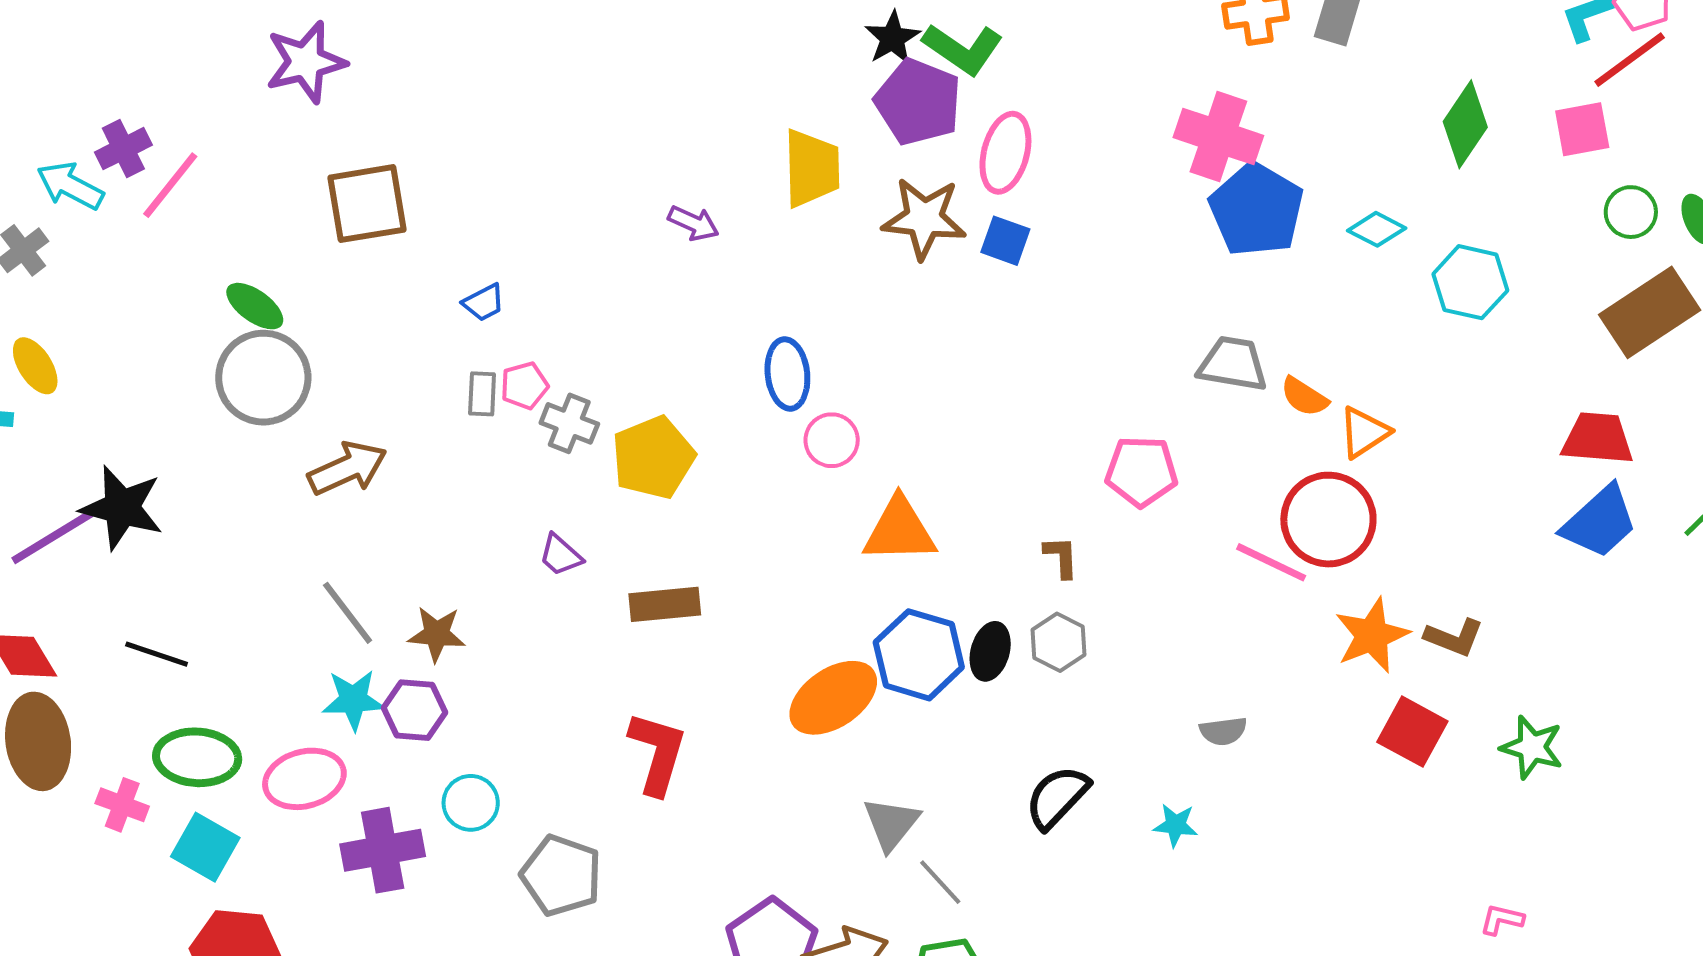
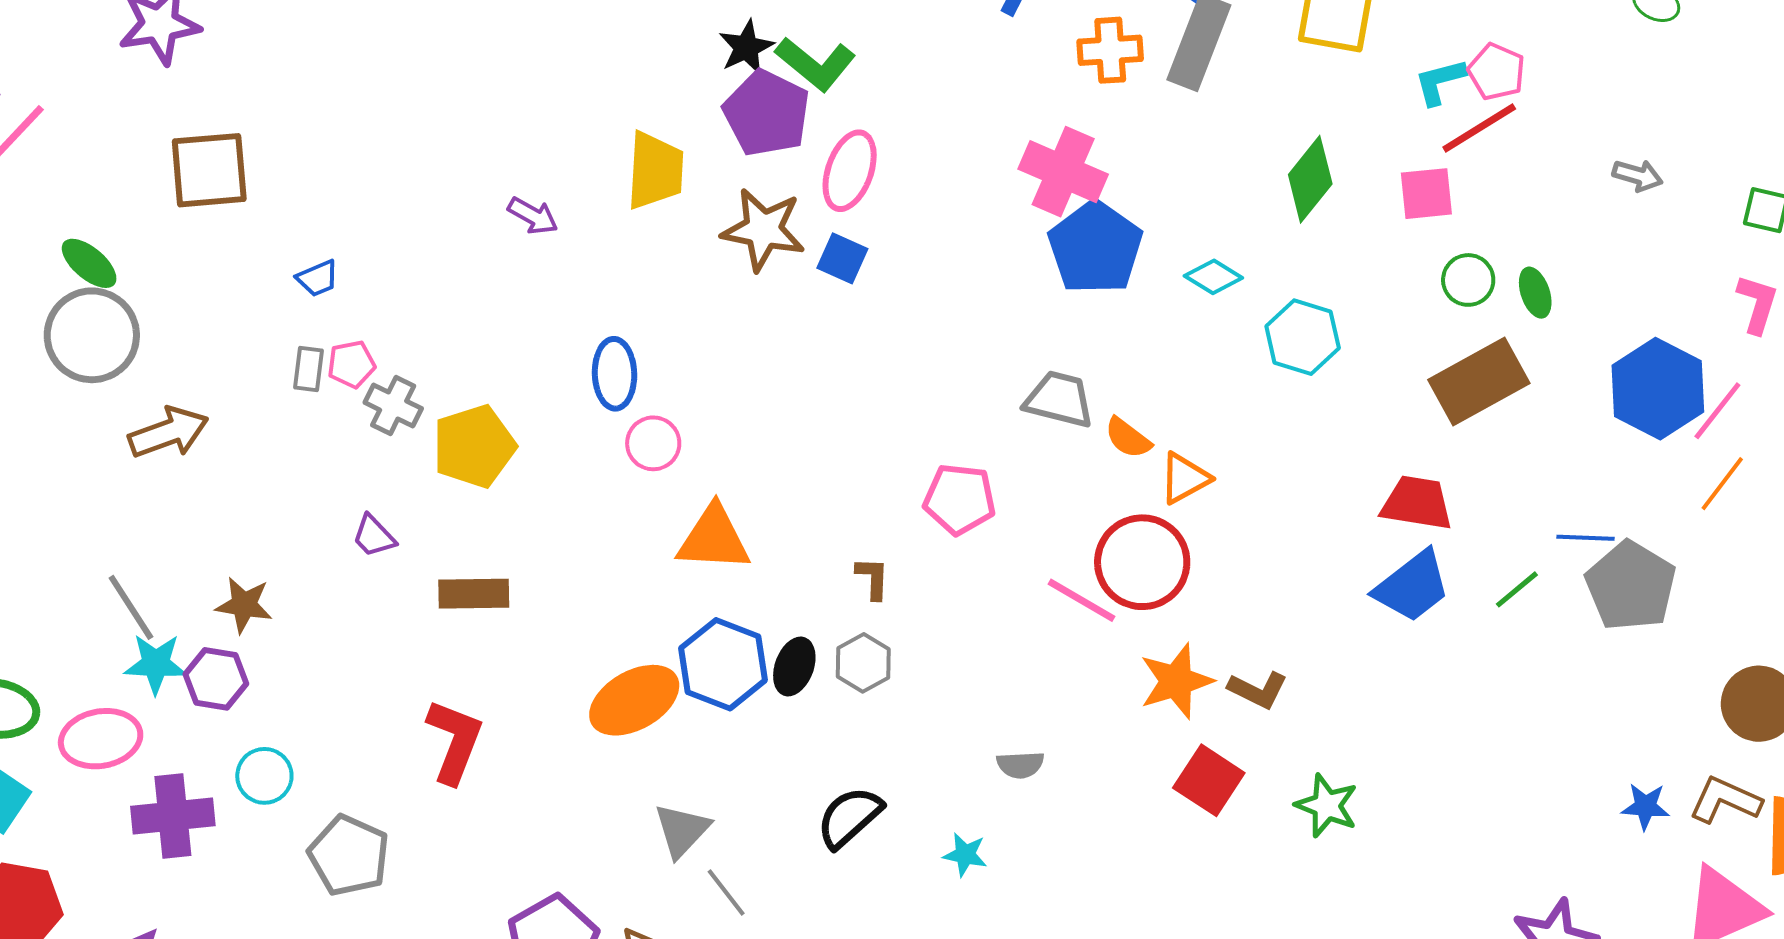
gray line: (348, 613) -> (131, 607), moved

